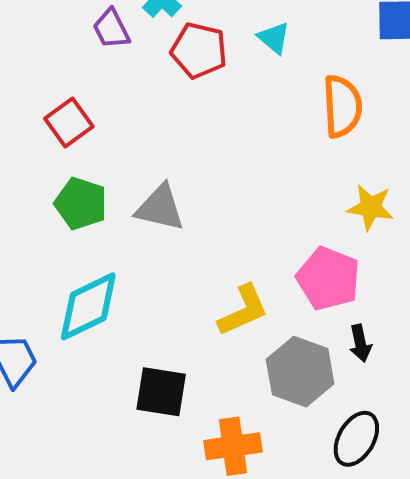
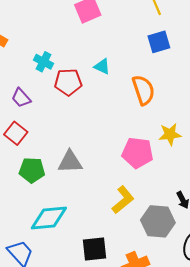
purple trapezoid: (111, 29) -> (21, 98), moved
pink pentagon: (328, 279) -> (138, 153), moved
cyan diamond: (88, 306) -> (49, 218), turned 36

